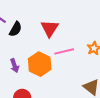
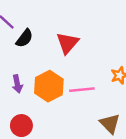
pink line: (64, 51) -> (82, 90), moved

